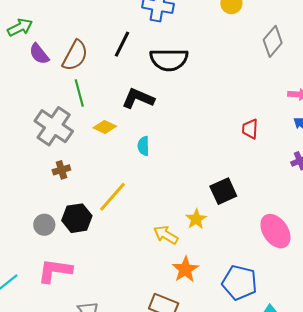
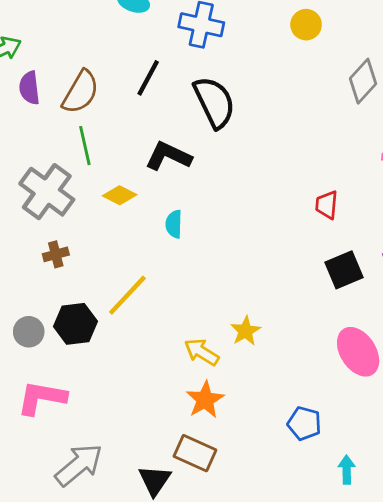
purple semicircle: (39, 54) -> (29, 88), turned 30
black semicircle: (169, 60) -> (214, 102), turned -117
black square: (223, 191) -> (344, 270), moved
orange star: (185, 269) -> (205, 400), moved
blue pentagon: (239, 283) -> (304, 423), size x0.7

